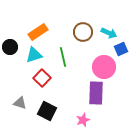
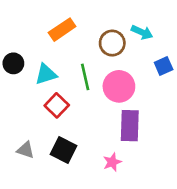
orange rectangle: (38, 32) -> (62, 30), moved
cyan arrow: (109, 33) -> (142, 32), moved
pink circle: (104, 67) -> (119, 86), moved
gray triangle: (20, 103) -> (26, 150), moved

